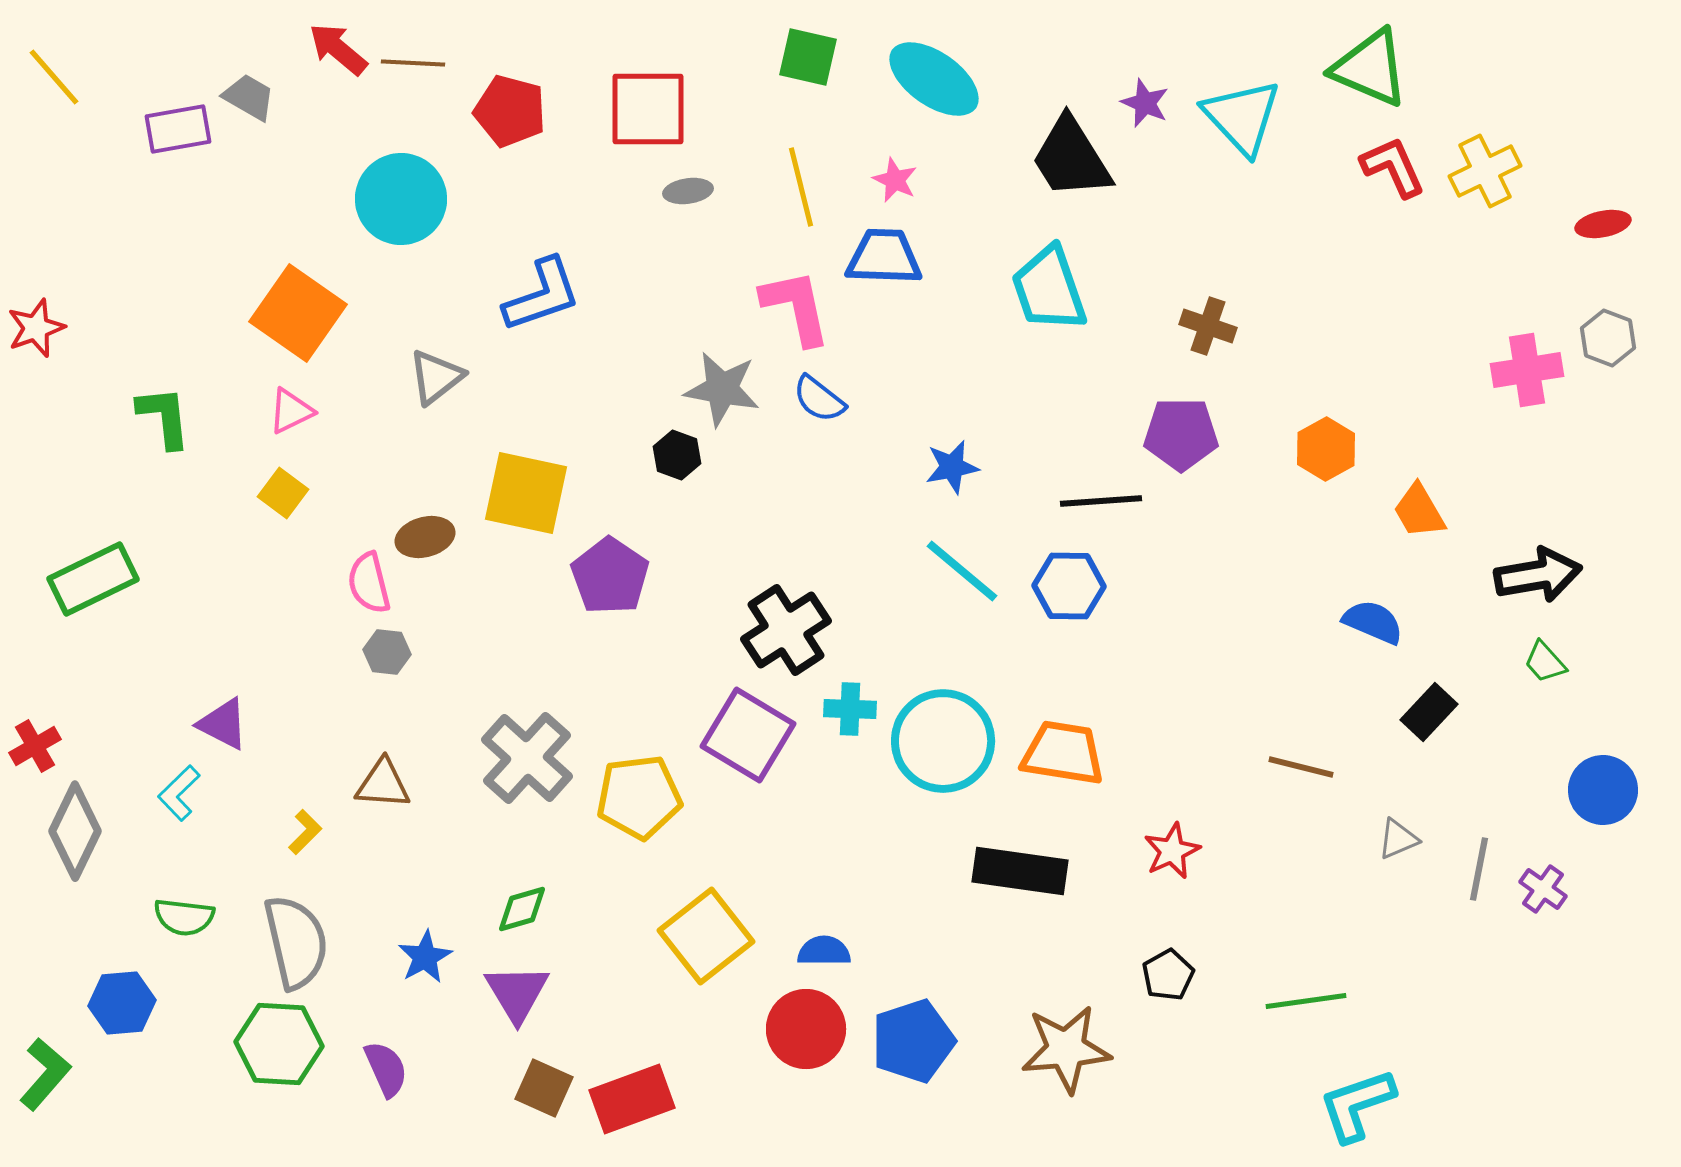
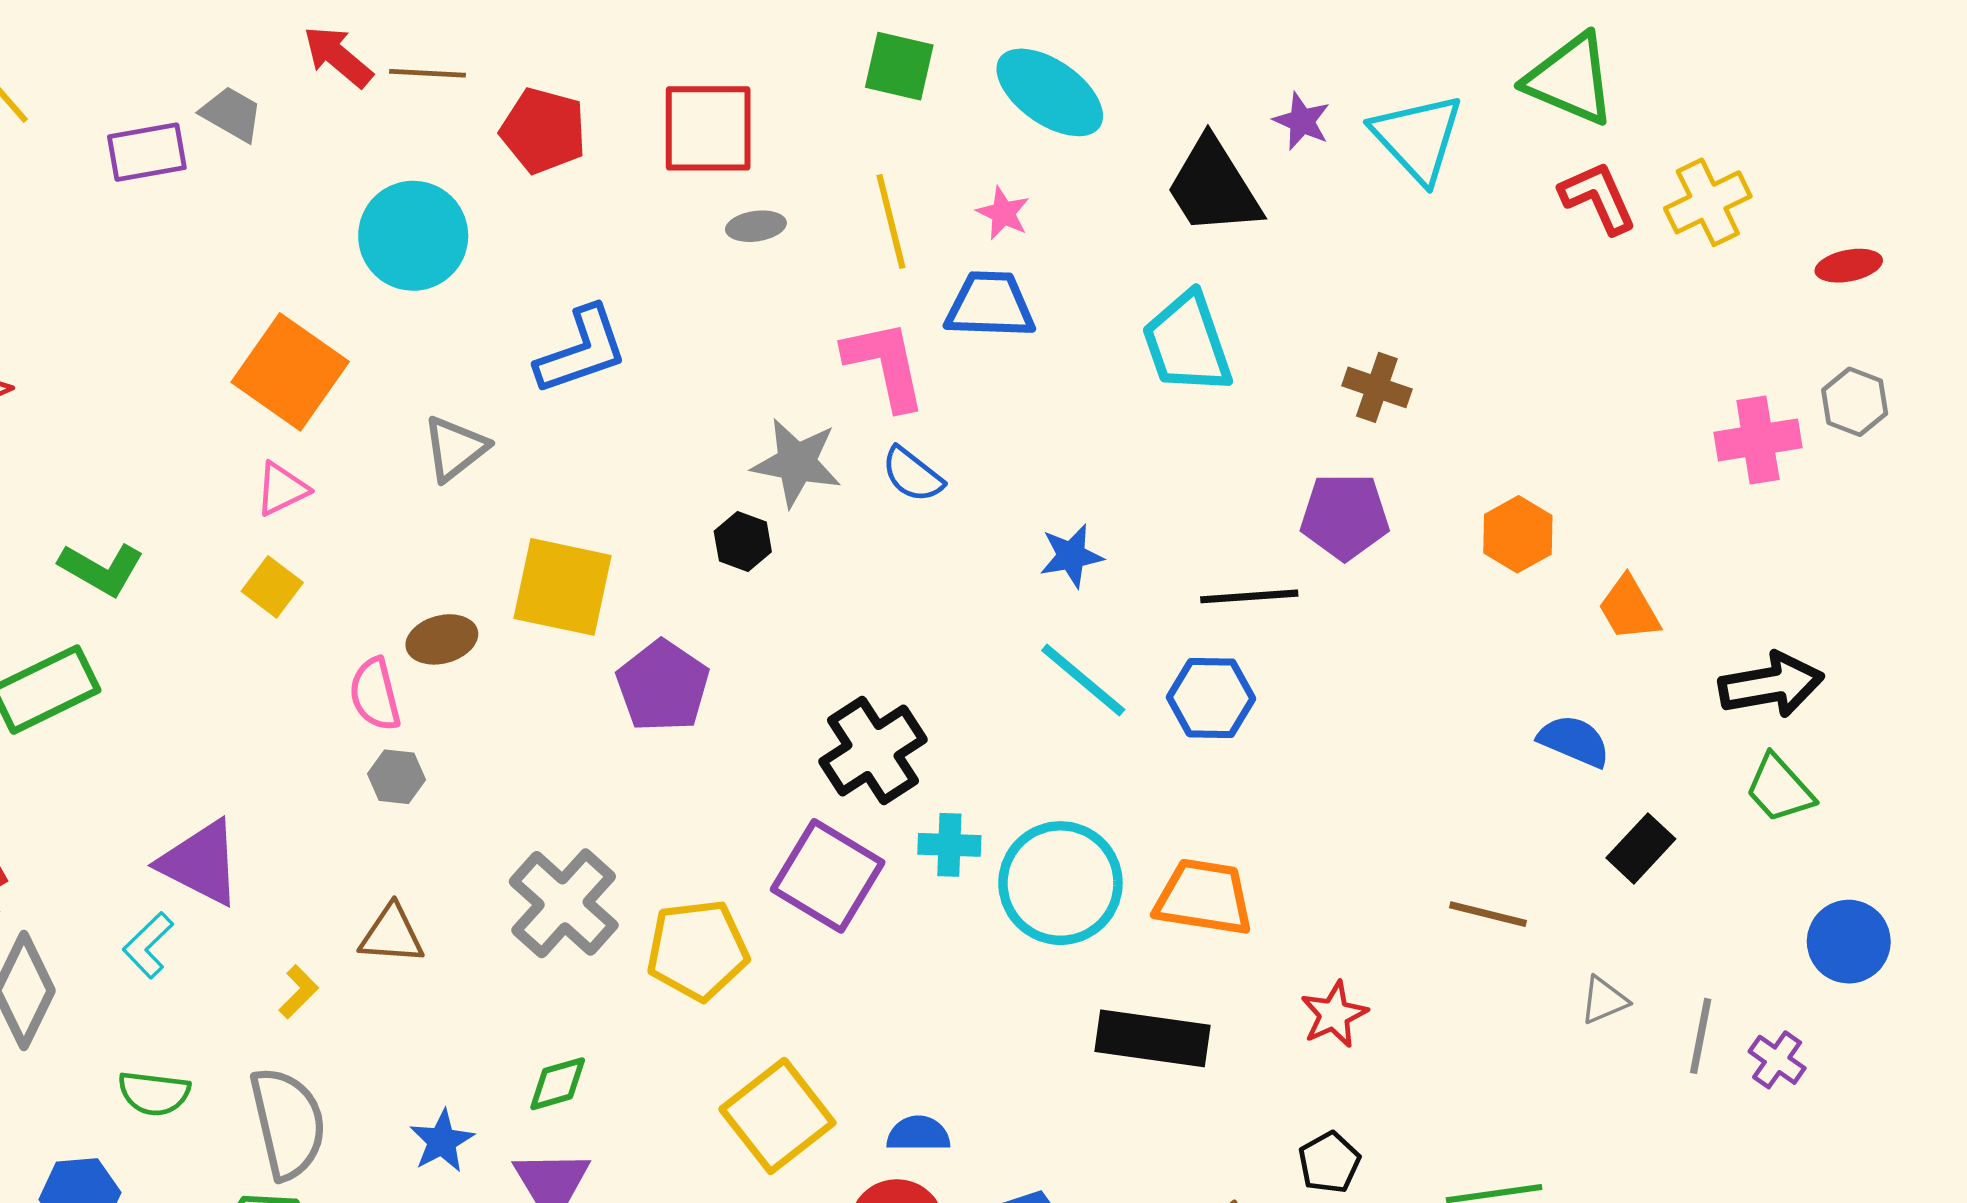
green L-shape: (164, 417) -> (101, 569), moved, turned 126
green trapezoid: (1545, 662) -> (1779, 789), size x1.4
purple triangle: (223, 724) -> (201, 863), size x1.4

